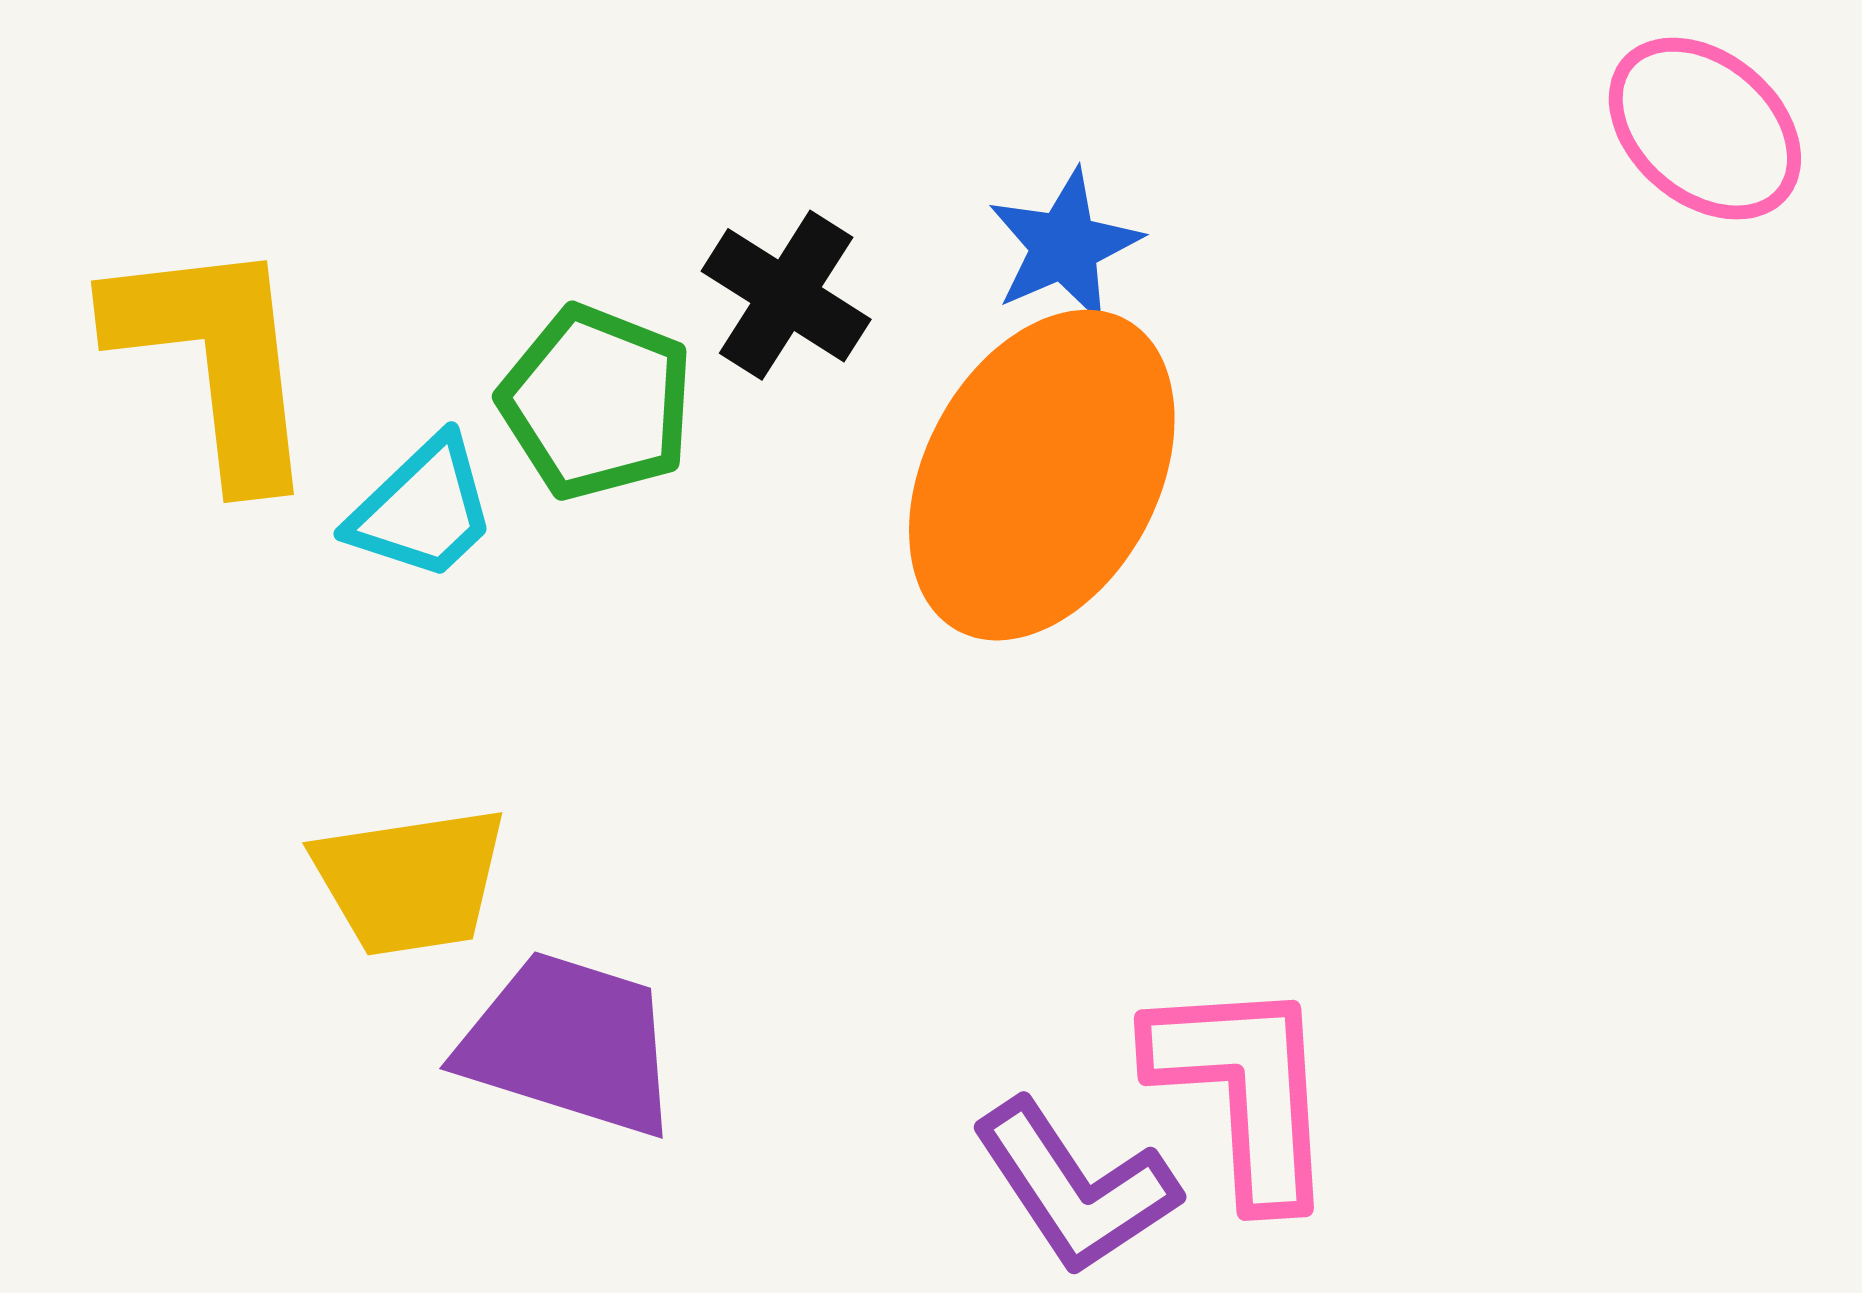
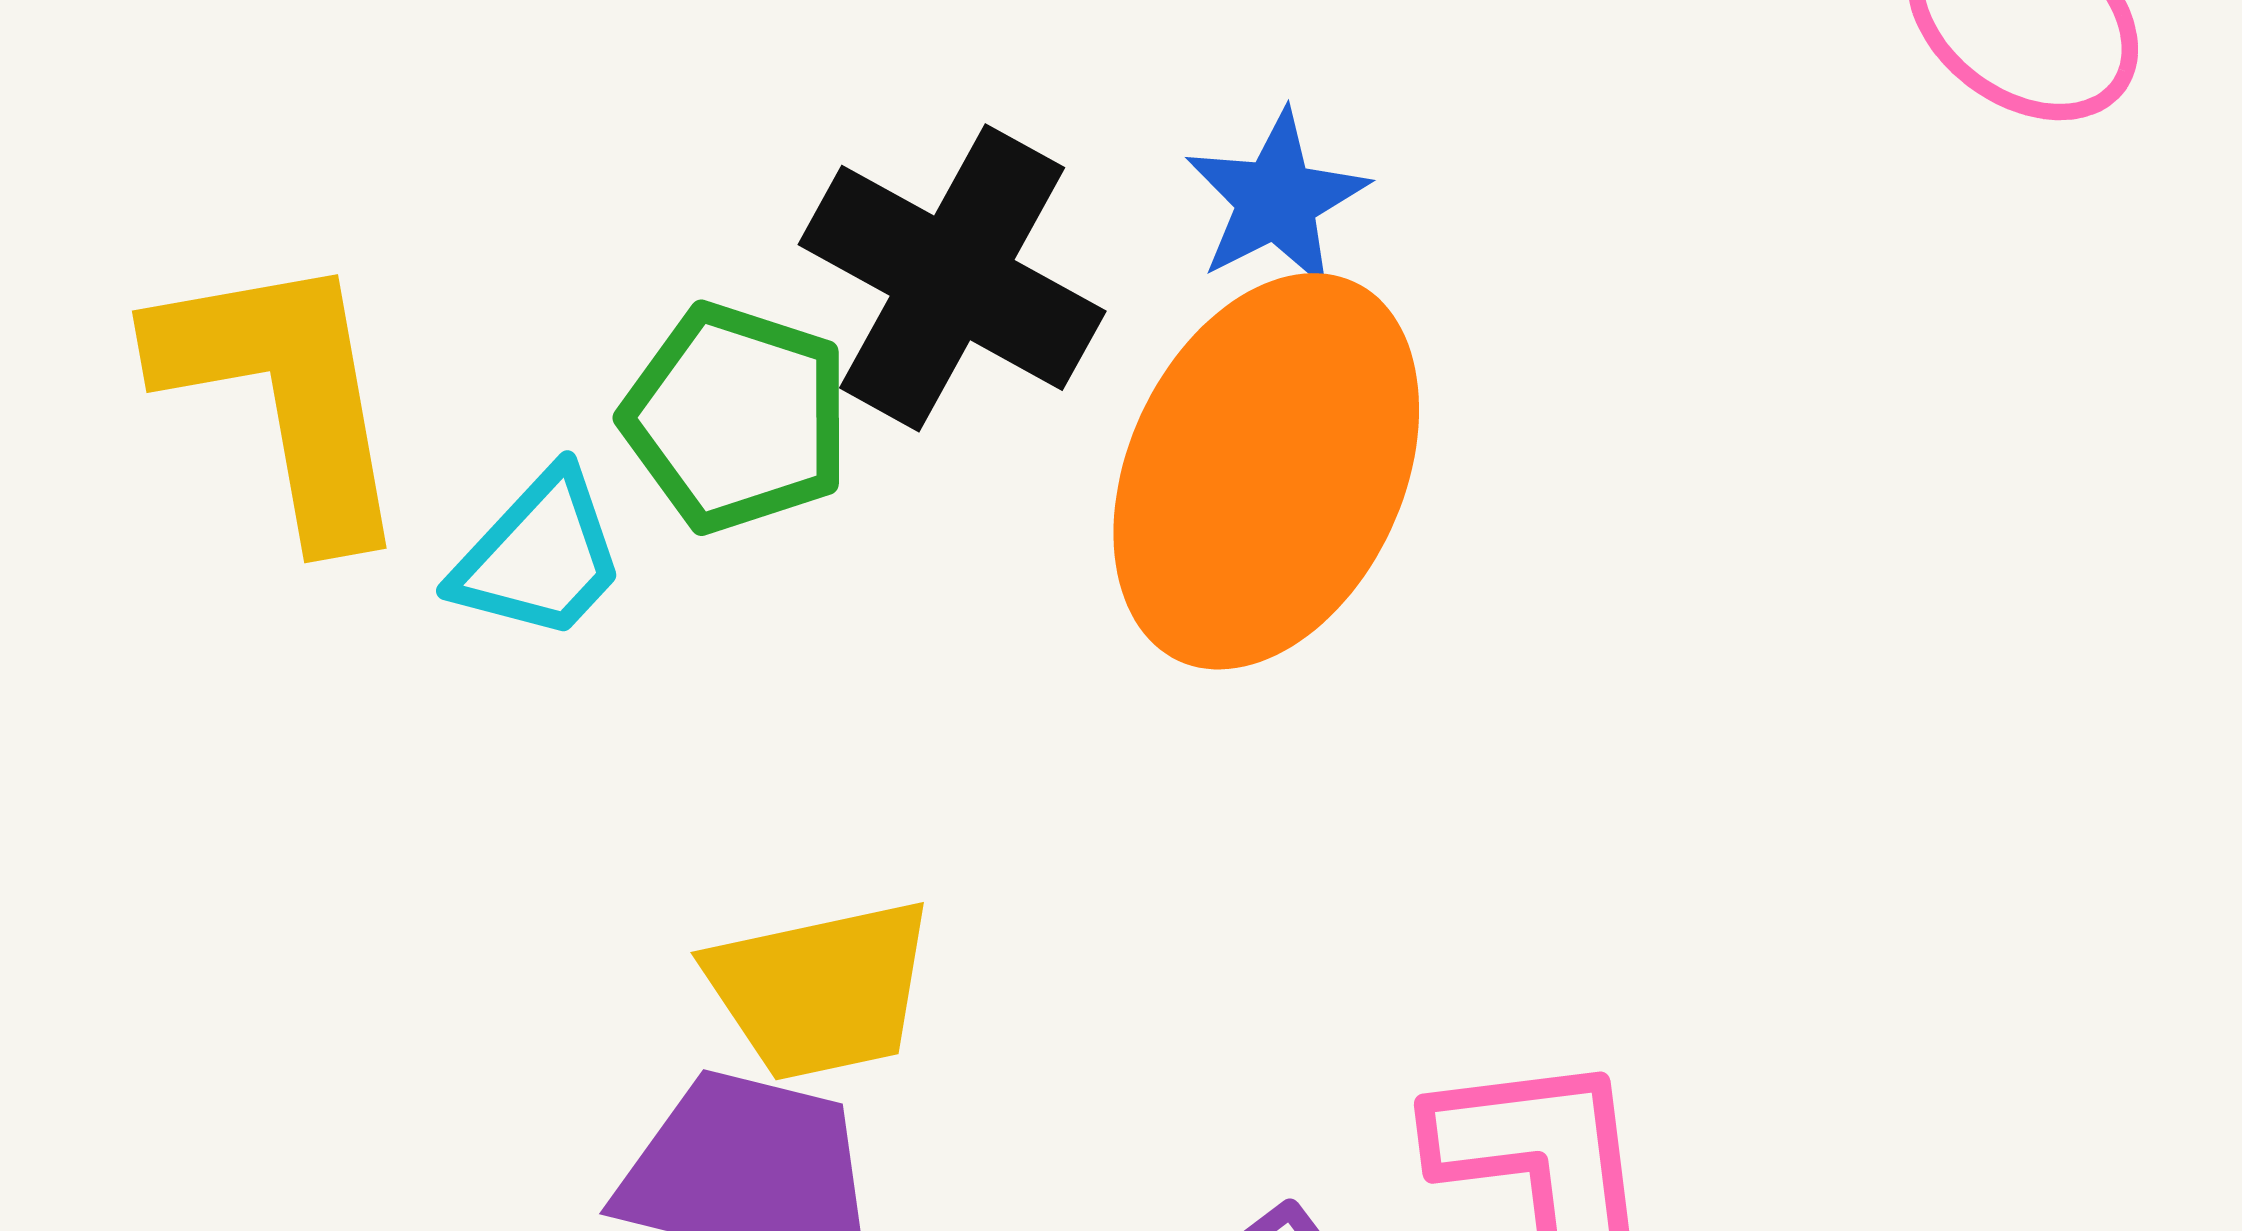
black cross: (786, 295) -> (952, 278), size x1.5
yellow trapezoid: (410, 881) -> (821, 990), moved

